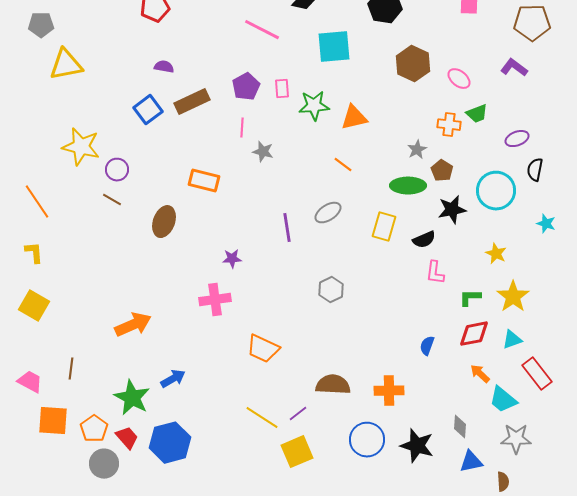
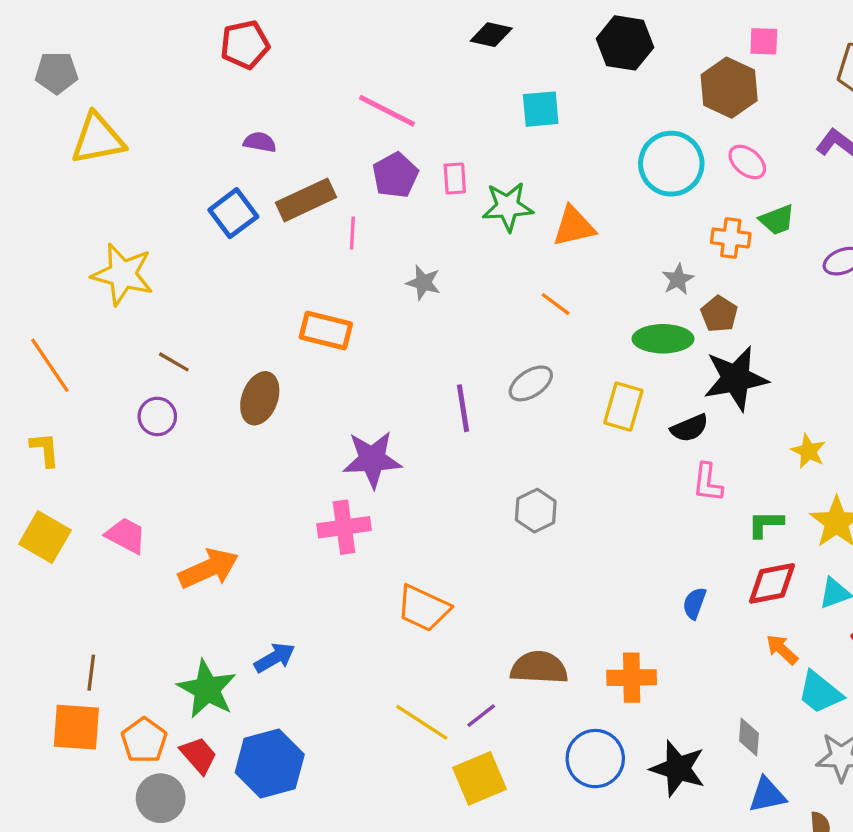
pink line: (262, 30) -> (387, 111), moved
cyan square: (334, 47) -> (541, 109), size x0.7
brown hexagon: (413, 64) -> (729, 88), moved
pink line: (242, 128) -> (352, 233), moved
purple circle: (117, 170) -> (157, 416), moved
cyan circle: (496, 191) -> (671, 164), moved
black star: (452, 210) -> (736, 378), size x1.4
purple star: (232, 259) -> (372, 459), size x1.8
brown line: (71, 369) -> (91, 673), moved
pink trapezoid: (30, 382) -> (126, 535), moved

